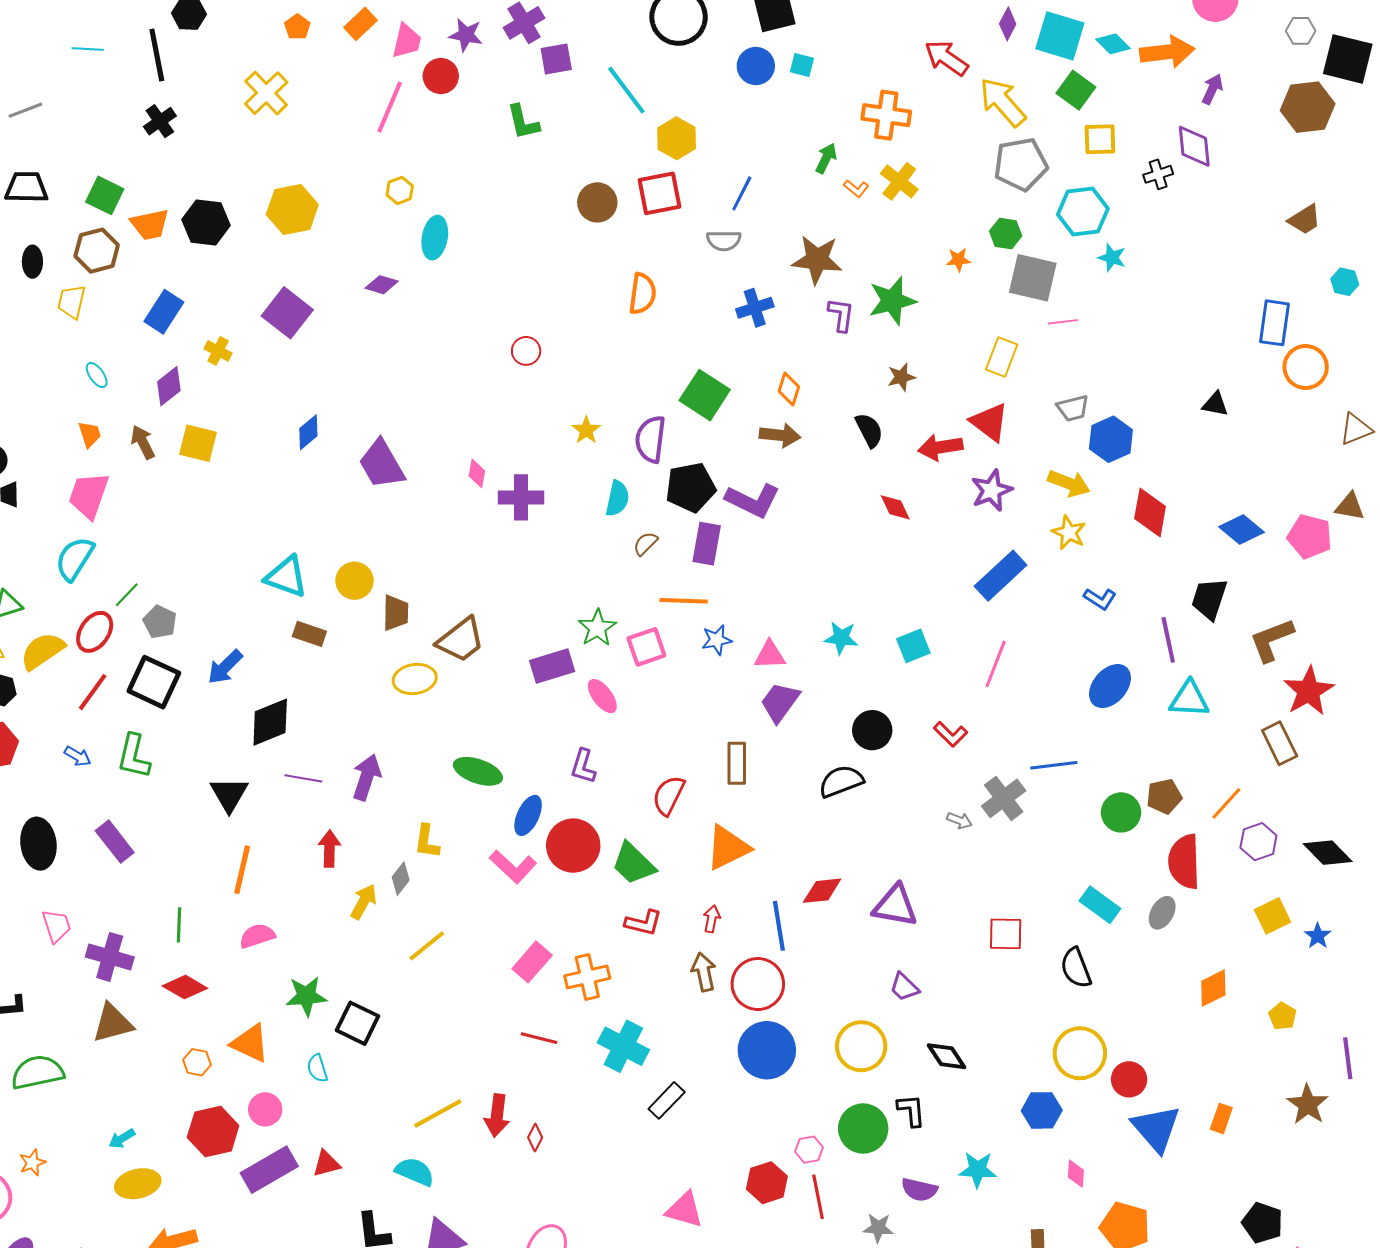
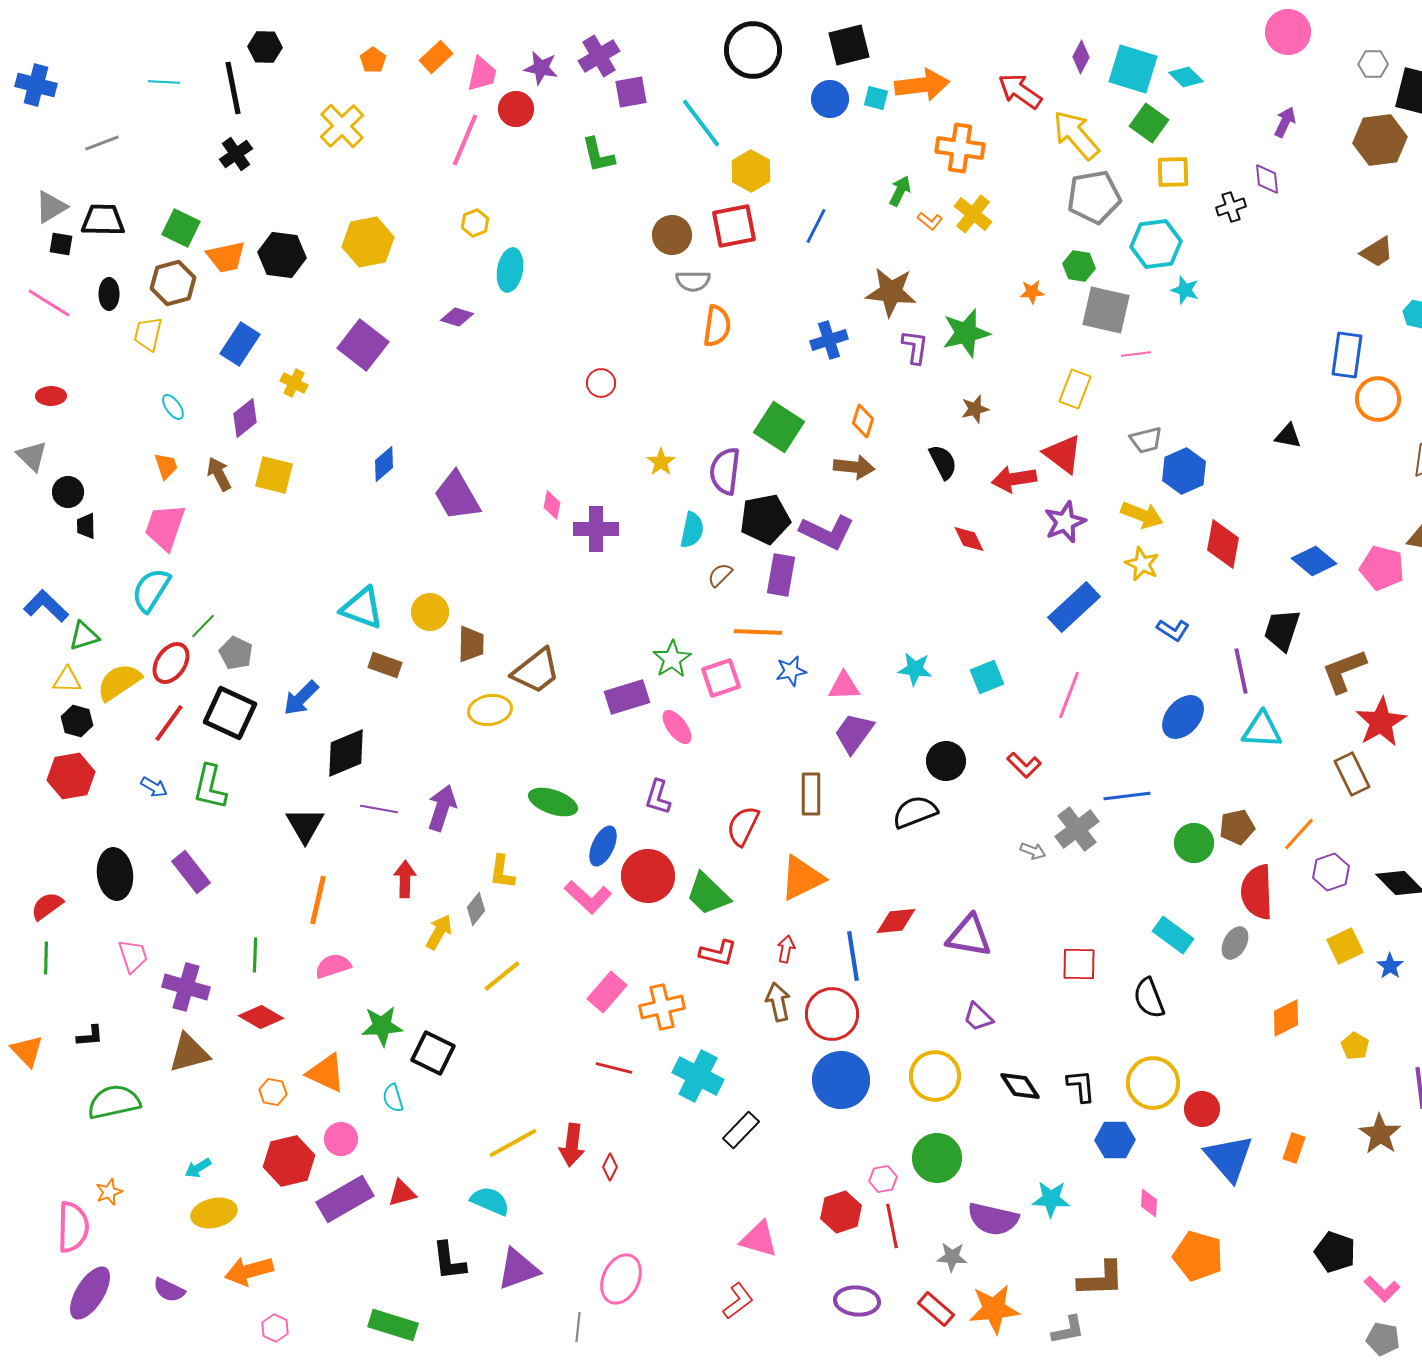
orange arrow: (1167, 52) -> (922, 85), moved
purple diamond: (1194, 146) -> (1267, 179), size x0.7
gray semicircle: (724, 241) -> (693, 281), moved
black L-shape: (911, 1110) -> (1081, 1086), moved
purple semicircle: (919, 1190) -> (993, 1219), size x1.4

